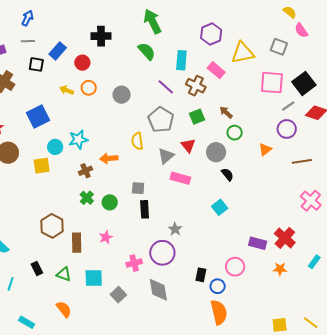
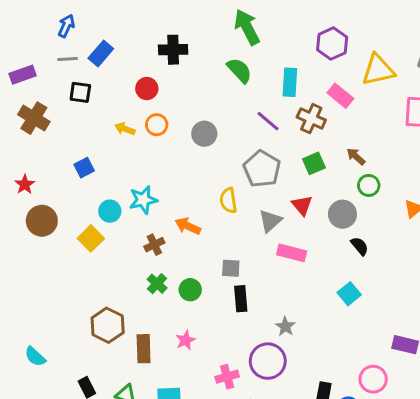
blue rectangle: (58, 51) -> (101, 53), moved
blue square: (38, 116) -> (84, 168), size x0.6
orange arrow: (109, 158) -> (188, 226), turned 30
yellow square: (42, 166) -> (91, 238), turned -36

